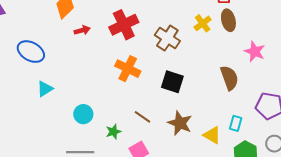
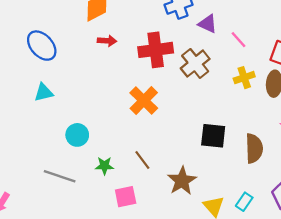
brown cross: (167, 38) -> (195, 64), moved
black square: (172, 82) -> (213, 136), moved, turned -30

